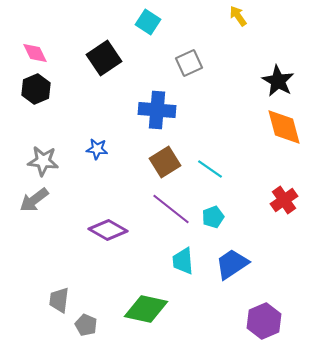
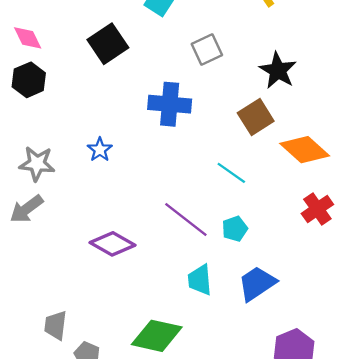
black star: (278, 81) -> (278, 70), moved
orange diamond: (284, 127) -> (305, 150), moved, turned -33
blue star: (97, 149) -> (100, 150), turned 30
brown square: (165, 162) -> (256, 117), moved

